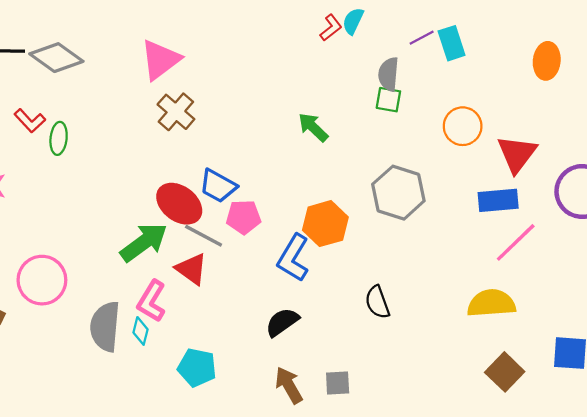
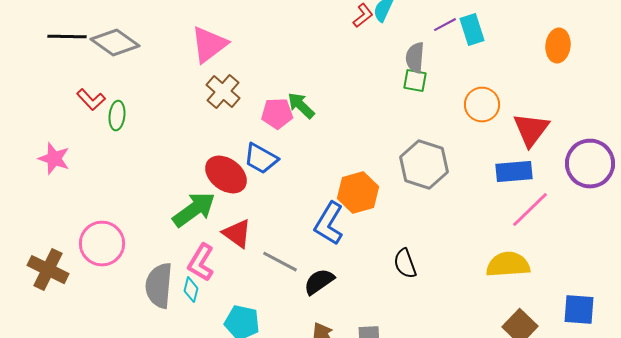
green arrow: (313, 127) -> (301, 106), moved
pink pentagon: (243, 217) -> (277, 114), moved
gray line: (204, 236) -> (280, 262), moved

